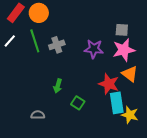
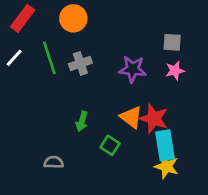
orange circle: (39, 13) -> (73, 18), moved
pink star: (124, 50) -> (175, 71), size x0.6
orange triangle: (130, 74) -> (131, 117), moved
yellow star: (130, 115) -> (166, 166), moved

